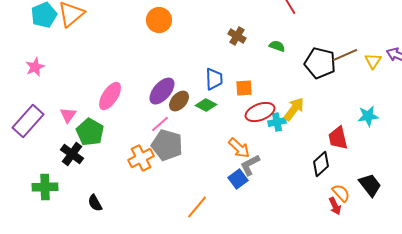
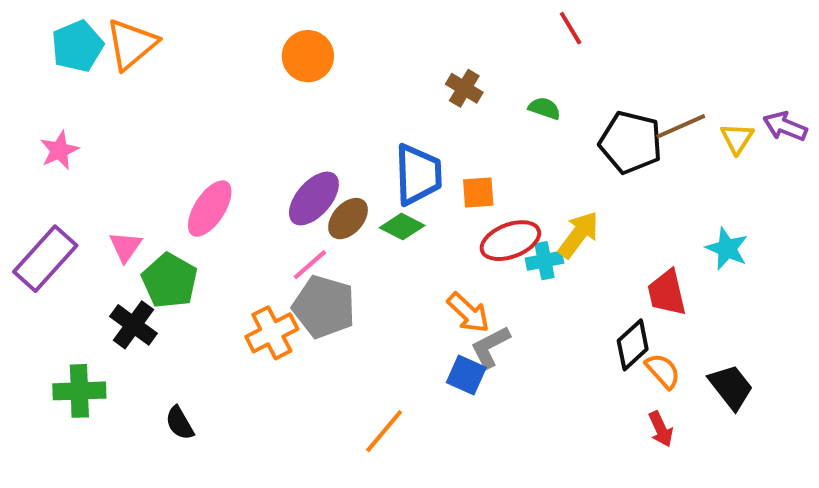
blue trapezoid: (214, 79) -> (418, 174), size x1.4
cyan star: (368, 116) -> (727, 249), turned 30
blue square: (238, 179) -> (466, 375), turned -30
orange semicircle: (341, 193) -> (663, 371), moved

